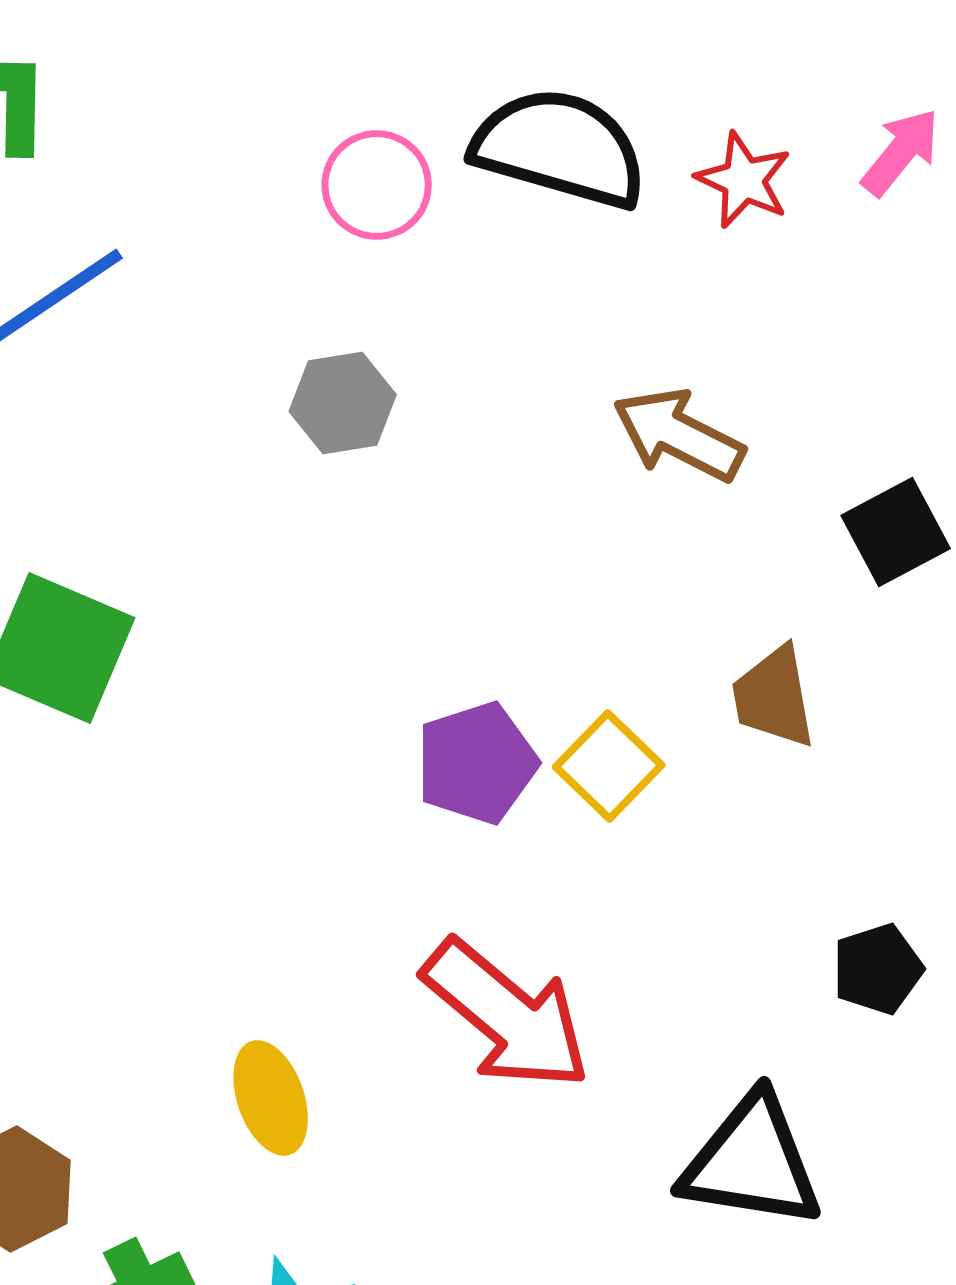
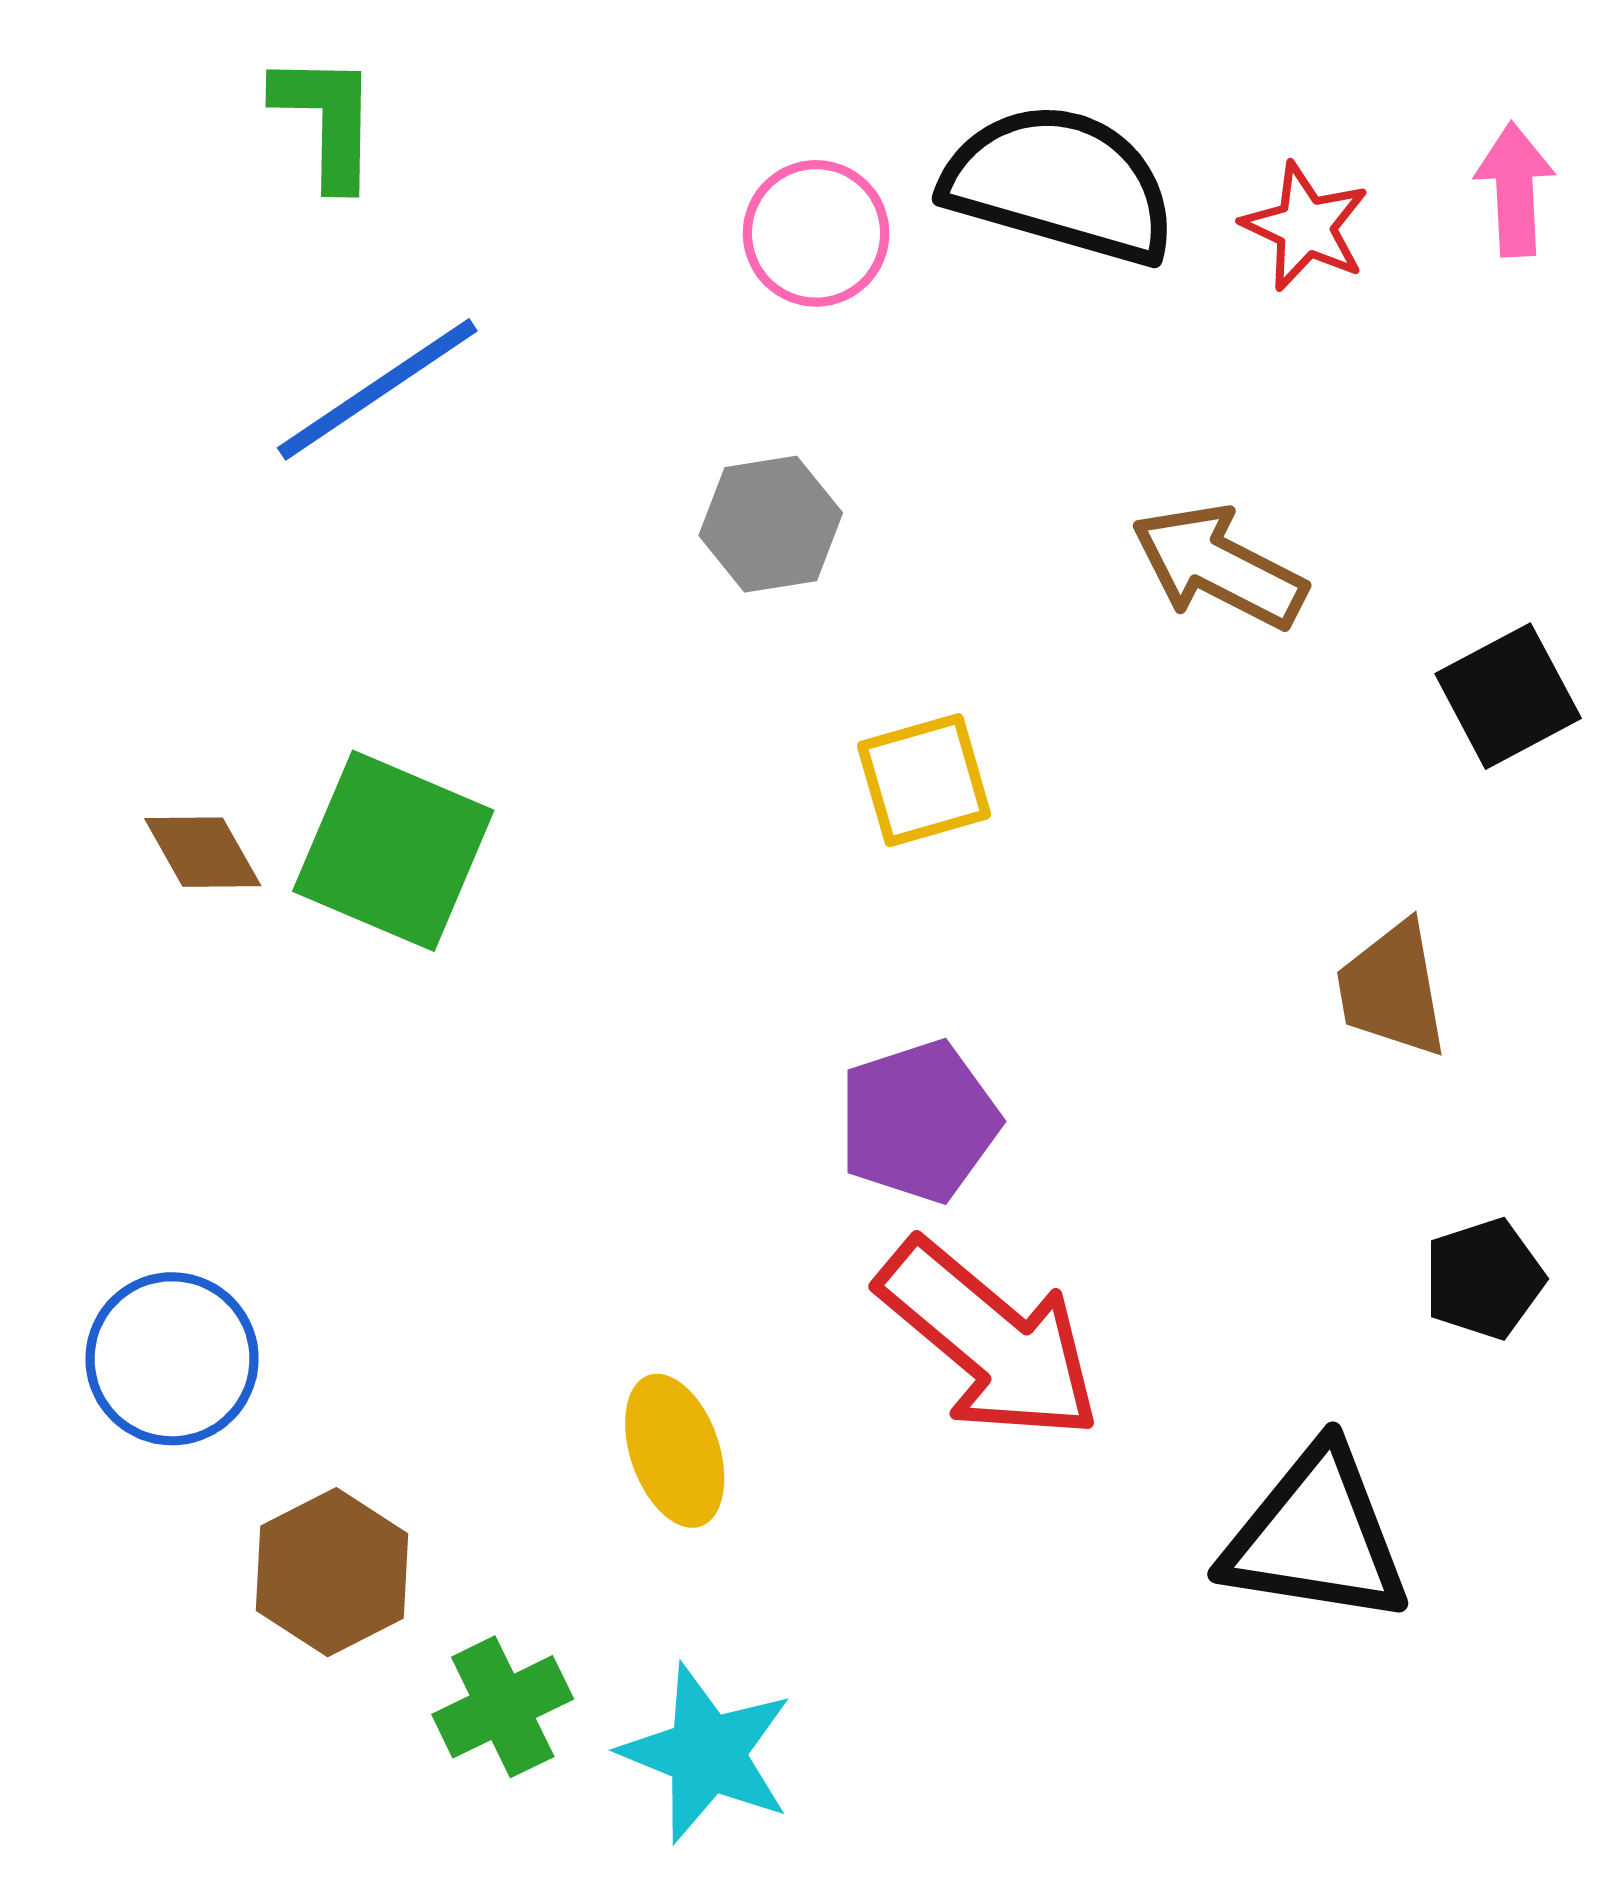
pink arrow: (901, 152) -> (1515, 189), turned -42
brown trapezoid: (774, 697) -> (1392, 989), moved
purple pentagon: (477, 763) -> (919, 1121), moved
yellow square: (609, 766) -> (924, 780), moved, turned 30

